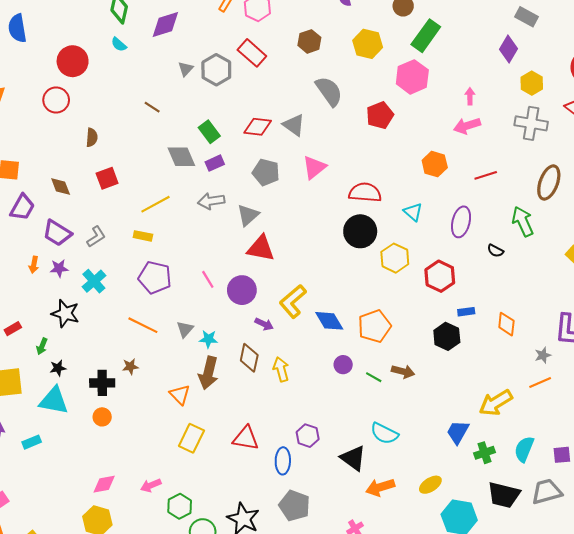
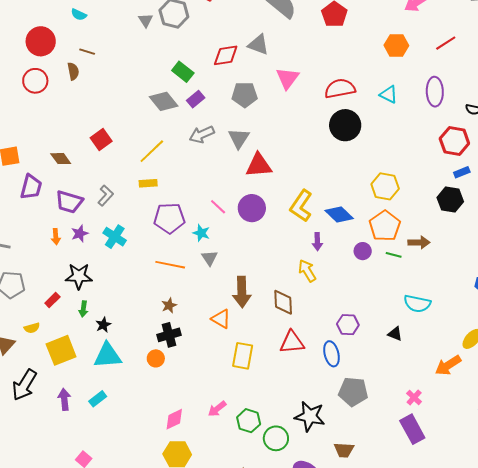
brown line: (152, 107) -> (87, 52), moved
brown semicircle: (92, 137) -> (73, 71), moved
yellow hexagon: (395, 258) -> (385, 186), moved
red hexagon: (440, 276) -> (454, 141), moved
black star: (65, 313) -> (79, 276), moved
purple arrow: (264, 324) -> (317, 242), moved, turned 78
orange pentagon: (374, 326) -> (385, 226), moved
cyan star: (208, 339) -> (201, 233), moved, turned 30
brown diamond: (249, 358) -> (283, 302), moved
black cross: (102, 383) -> (169, 335), moved
black triangle: (353, 458) -> (395, 334), size x0.6
orange arrow: (380, 487) -> (448, 365), moved

